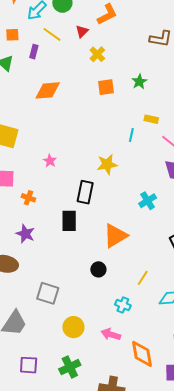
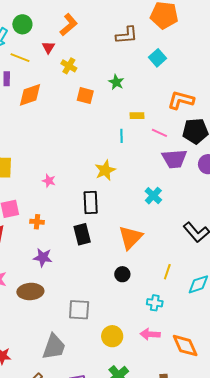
orange square: (106, 87) -> (85, 96), turned 36
orange diamond: (48, 90) -> (30, 95), moved

